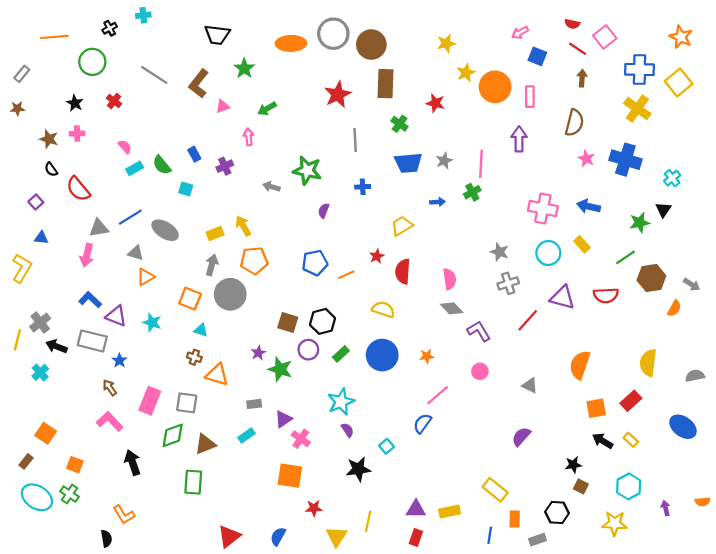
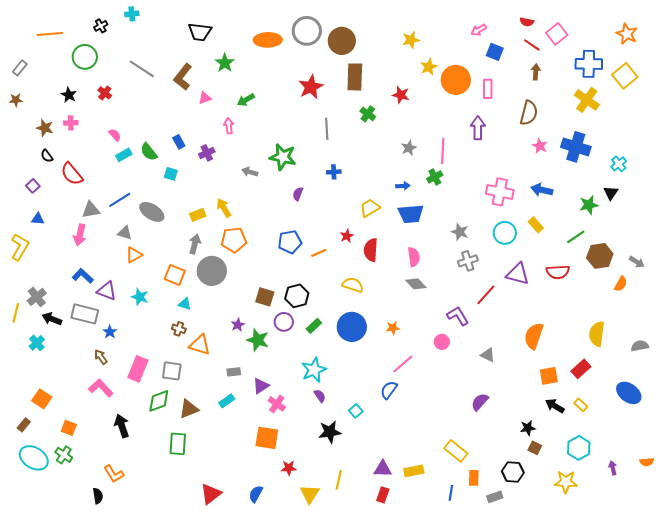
blue trapezoid: (408, 163) -> (411, 214), moved
purple L-shape: (479, 331) -> (458, 316), moved

